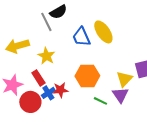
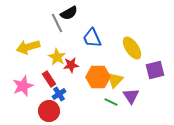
yellow ellipse: (103, 32) -> (132, 48), moved
yellow triangle: (124, 79) -> (115, 80), moved
red star: (60, 90) -> (71, 65), moved
red circle: (30, 102) -> (49, 111), moved

